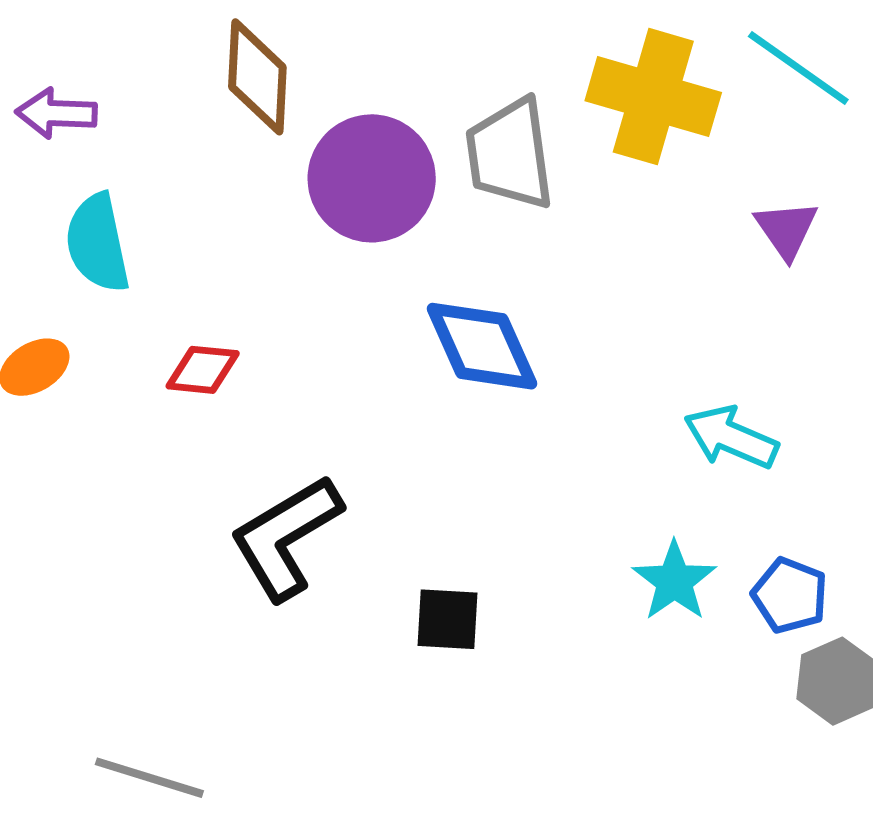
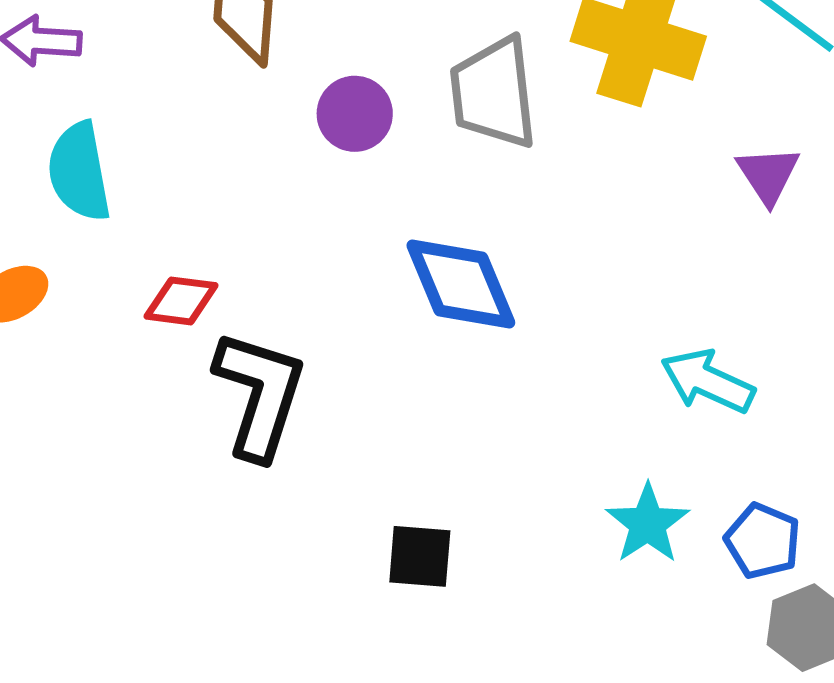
purple circle: (372, 178) -> (355, 114), size x0.6
black L-shape: (286, 537) -> (260, 394), moved, turned 137

